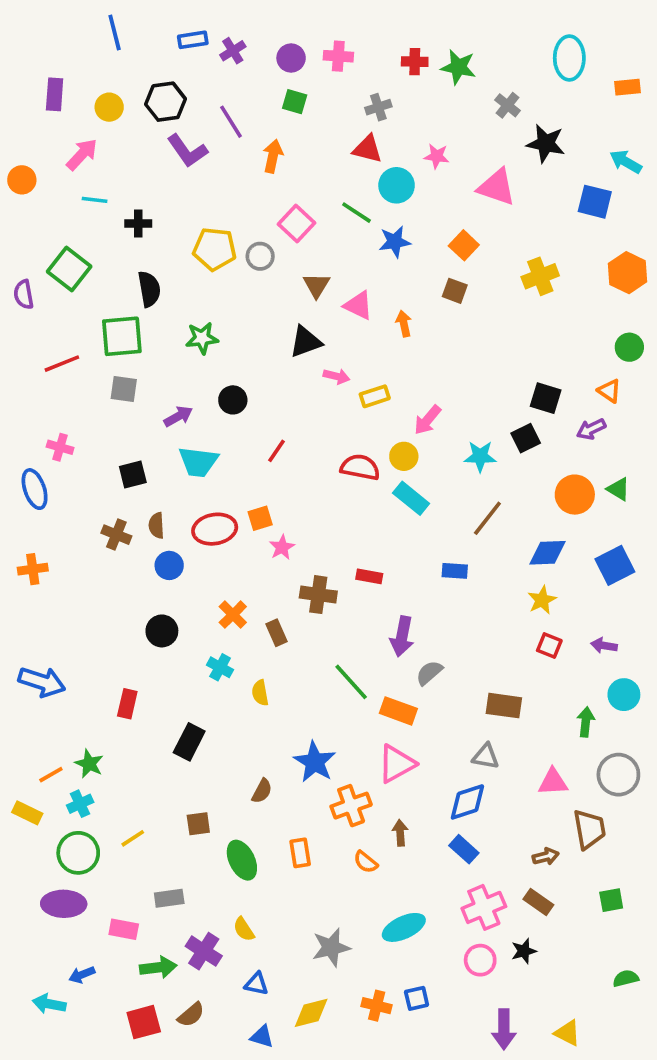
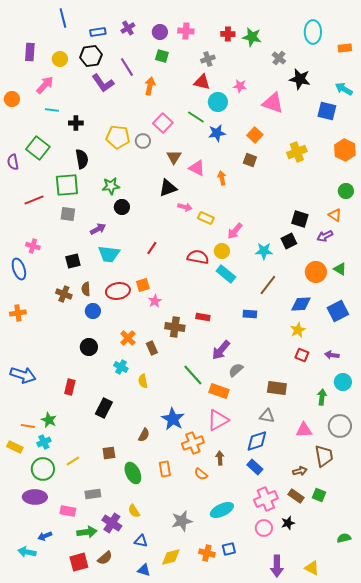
blue rectangle: (193, 40) -> (98, 32), moved
yellow rectangle: (375, 396) -> (206, 218), turned 42
black circle: (233, 400) -> (122, 207), moved
purple arrow: (402, 636) -> (221, 350), turned 30
orange line: (51, 775) -> (28, 426), turned 40
green square: (611, 900) -> (319, 495), moved, turned 32

